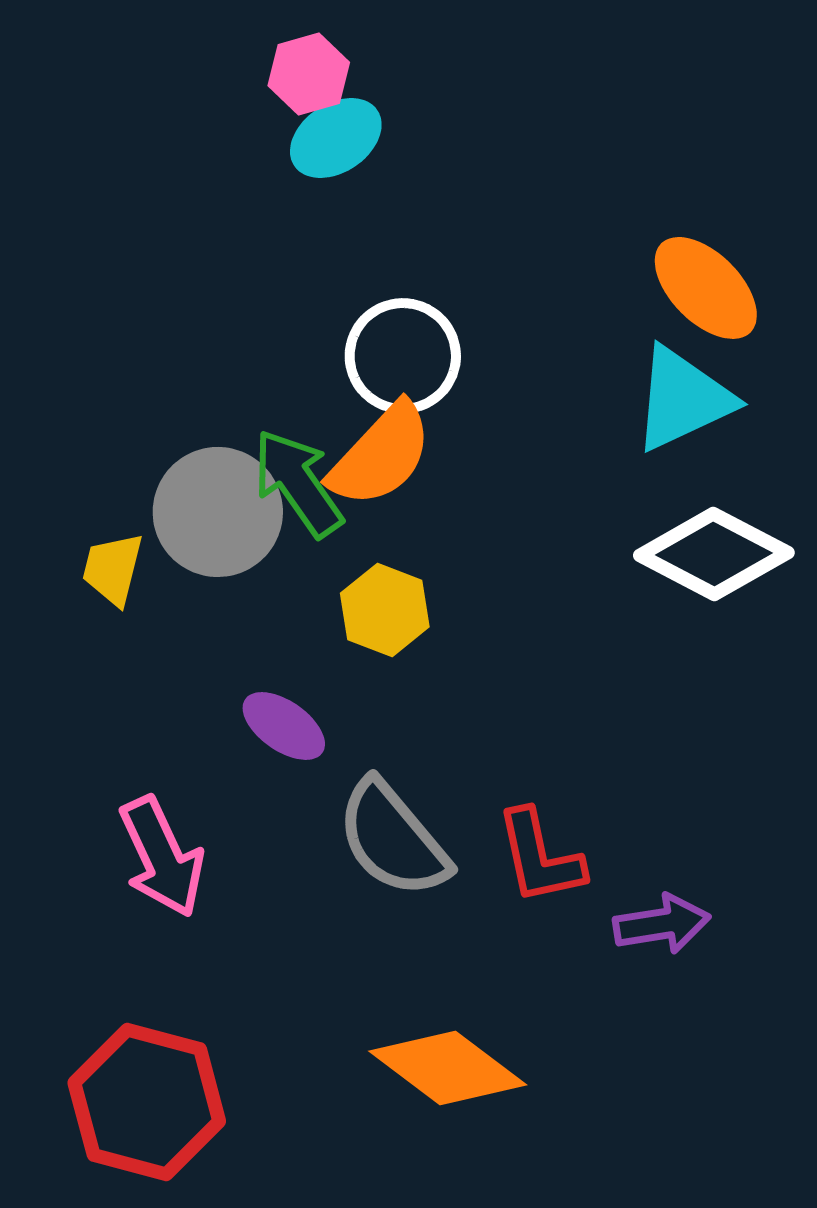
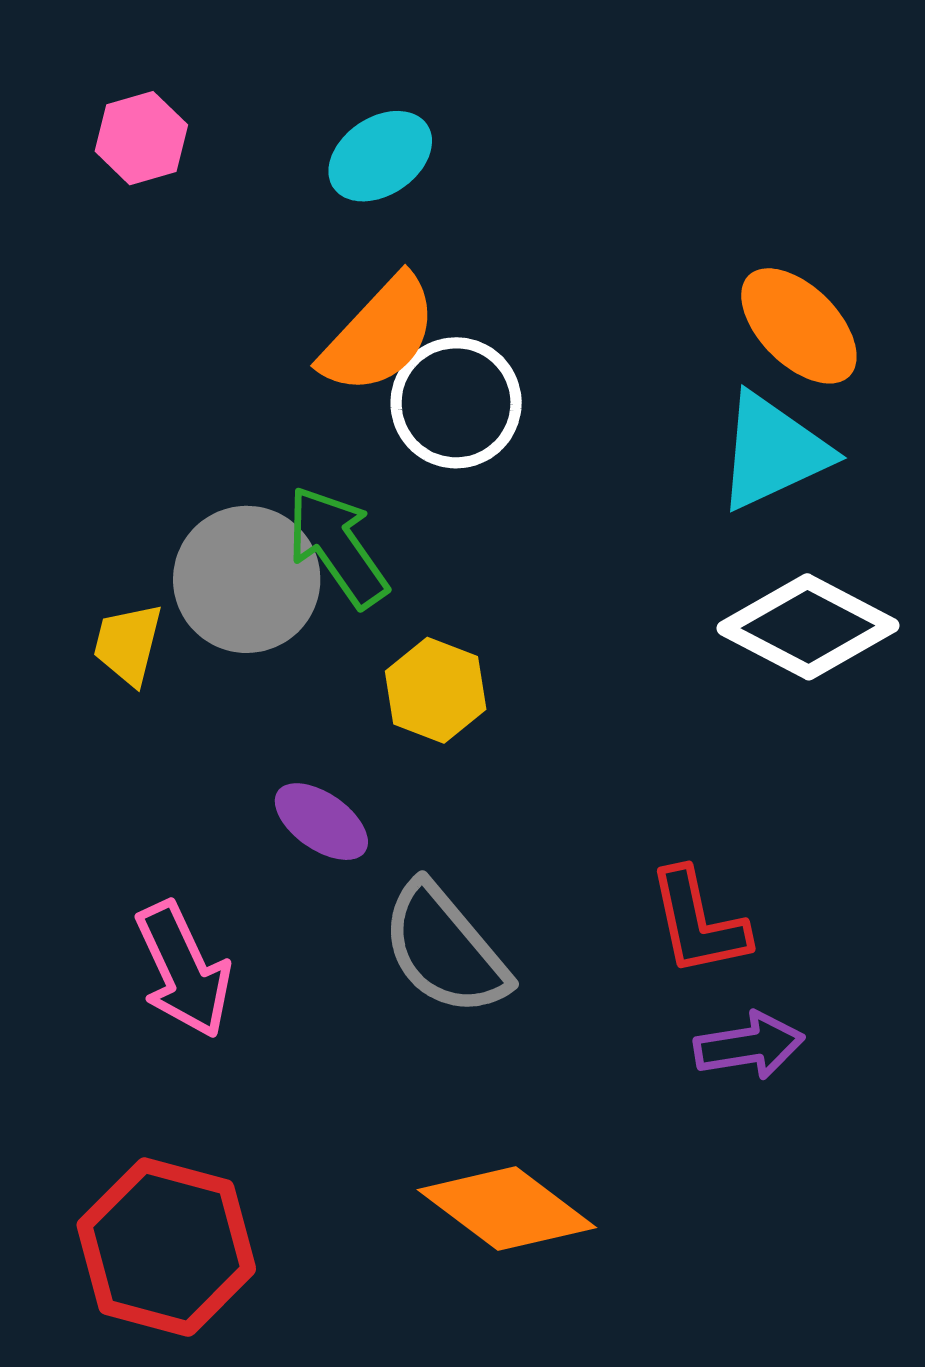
pink hexagon: (309, 74) -> (141, 138), moved
orange semicircle: (381, 455) -> (379, 335), moved
red L-shape: (540, 857) -> (698, 922), moved

